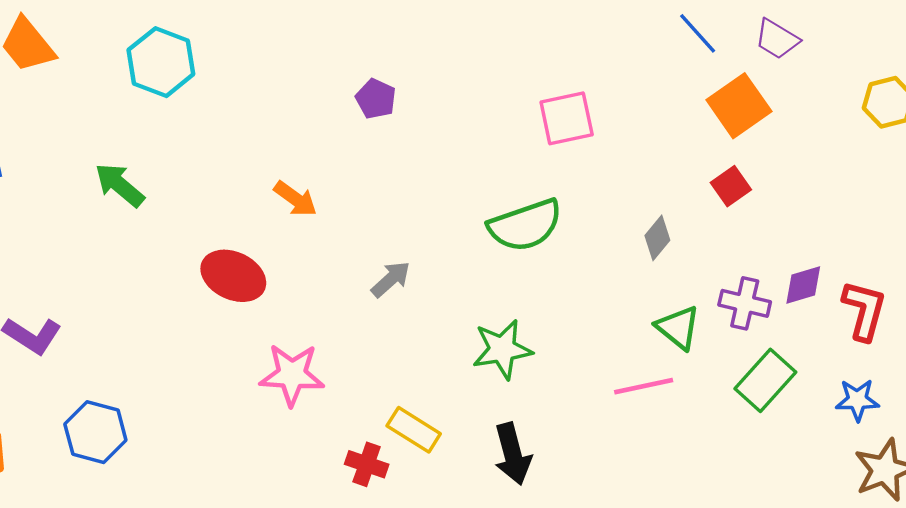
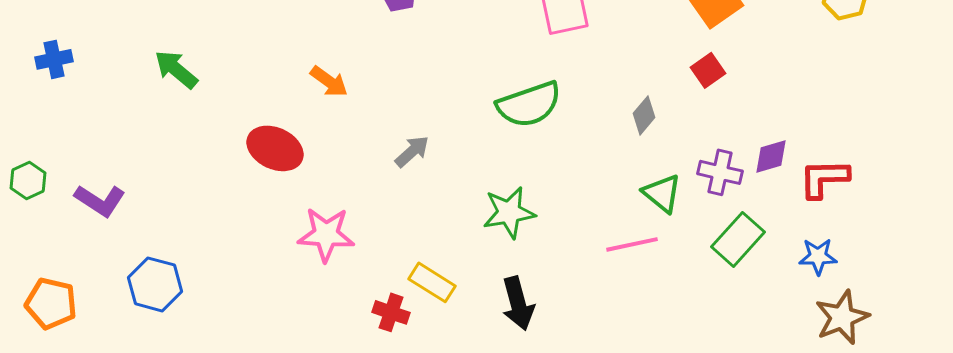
red L-shape: (864, 310) -> (824, 178), turned -106

